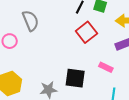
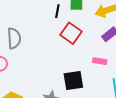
gray semicircle: (31, 21) -> (14, 38), turned 35

